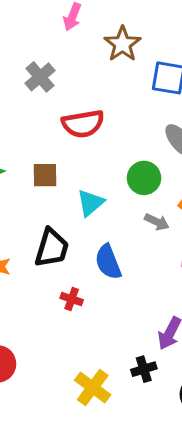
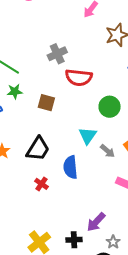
gray cross: (40, 77) -> (57, 54), moved
green circle: (144, 178) -> (110, 107), moved
cyan triangle: (90, 203) -> (88, 136), moved, turned -30

